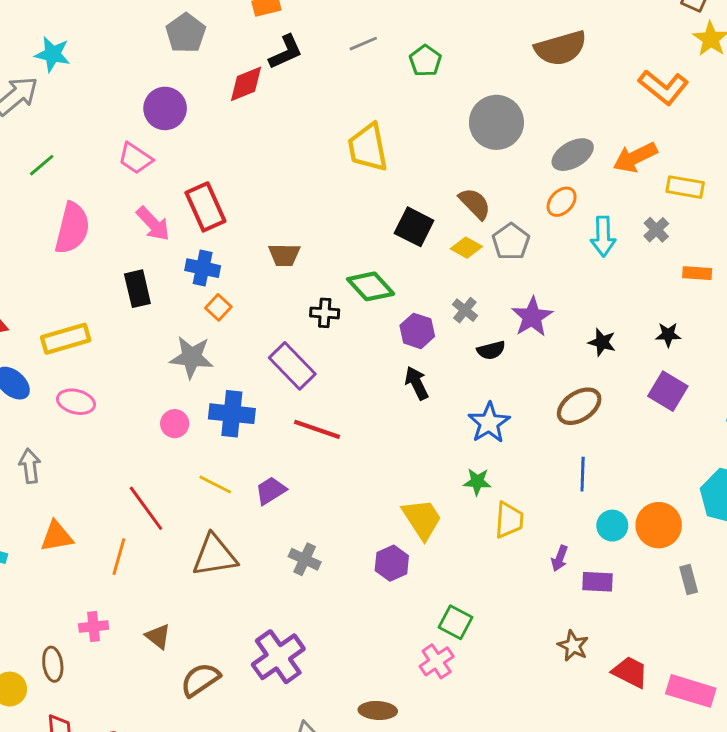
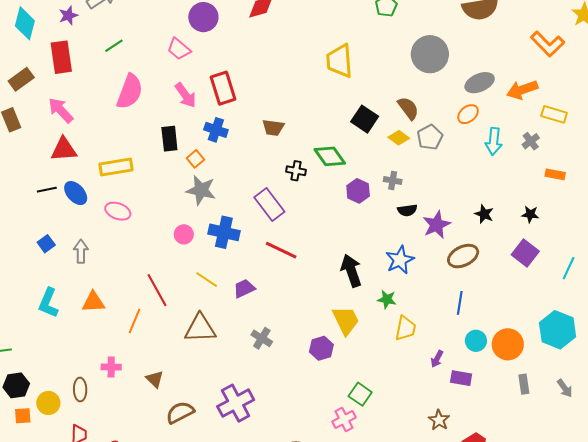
orange square: (218, 307) -> (195, 159), moved
gray cross: (465, 310) -> (393, 181), turned -36
purple star: (532, 317) -> (437, 225), moved
black arrow: (417, 383) -> (351, 271), moved, size x1.4

